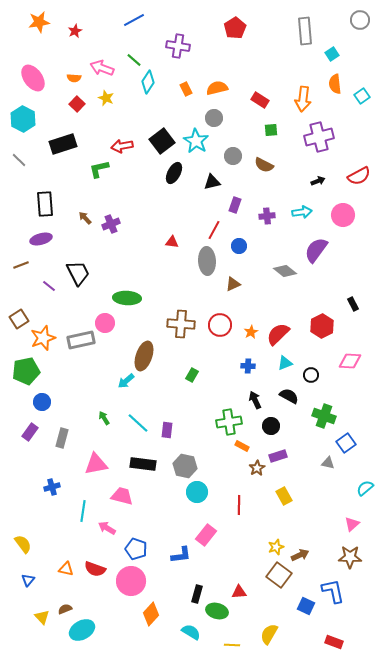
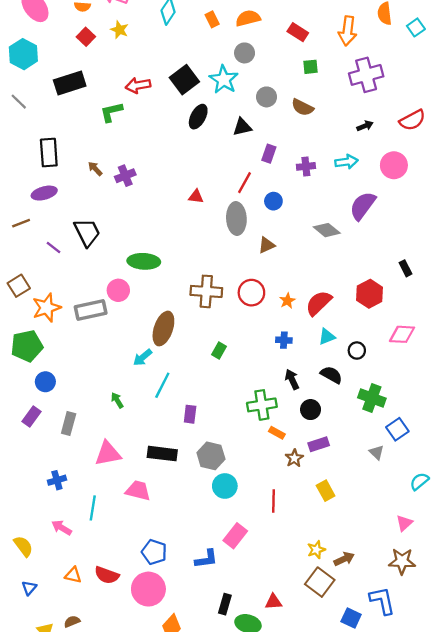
cyan line: (138, 423) -> (162, 385), moved, turned 75
gray triangle: (328, 463) -> (377, 452), turned 32
pink arrow: (107, 528) -> (62, 528), moved

